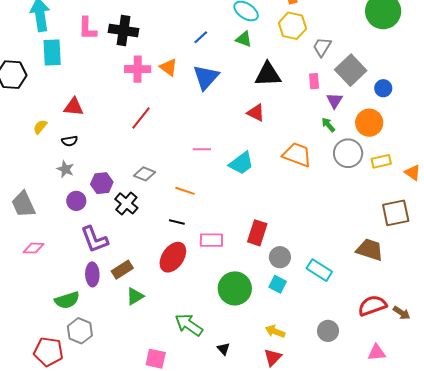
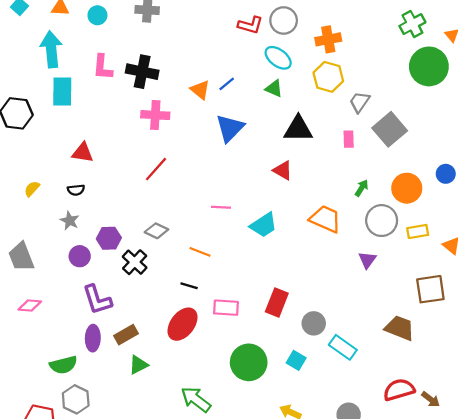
orange triangle: (169, 67) -> (200, 90), moved
blue circle: (383, 88) -> (446, 174), moved
purple triangle: (335, 101) -> (367, 260), moved
green arrow: (328, 125) -> (362, 188), turned 70
yellow semicircle: (40, 127) -> (32, 189), moved
gray circle: (280, 257) -> (314, 323), moved

